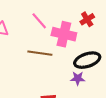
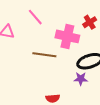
pink line: (39, 21) -> (35, 17), moved

